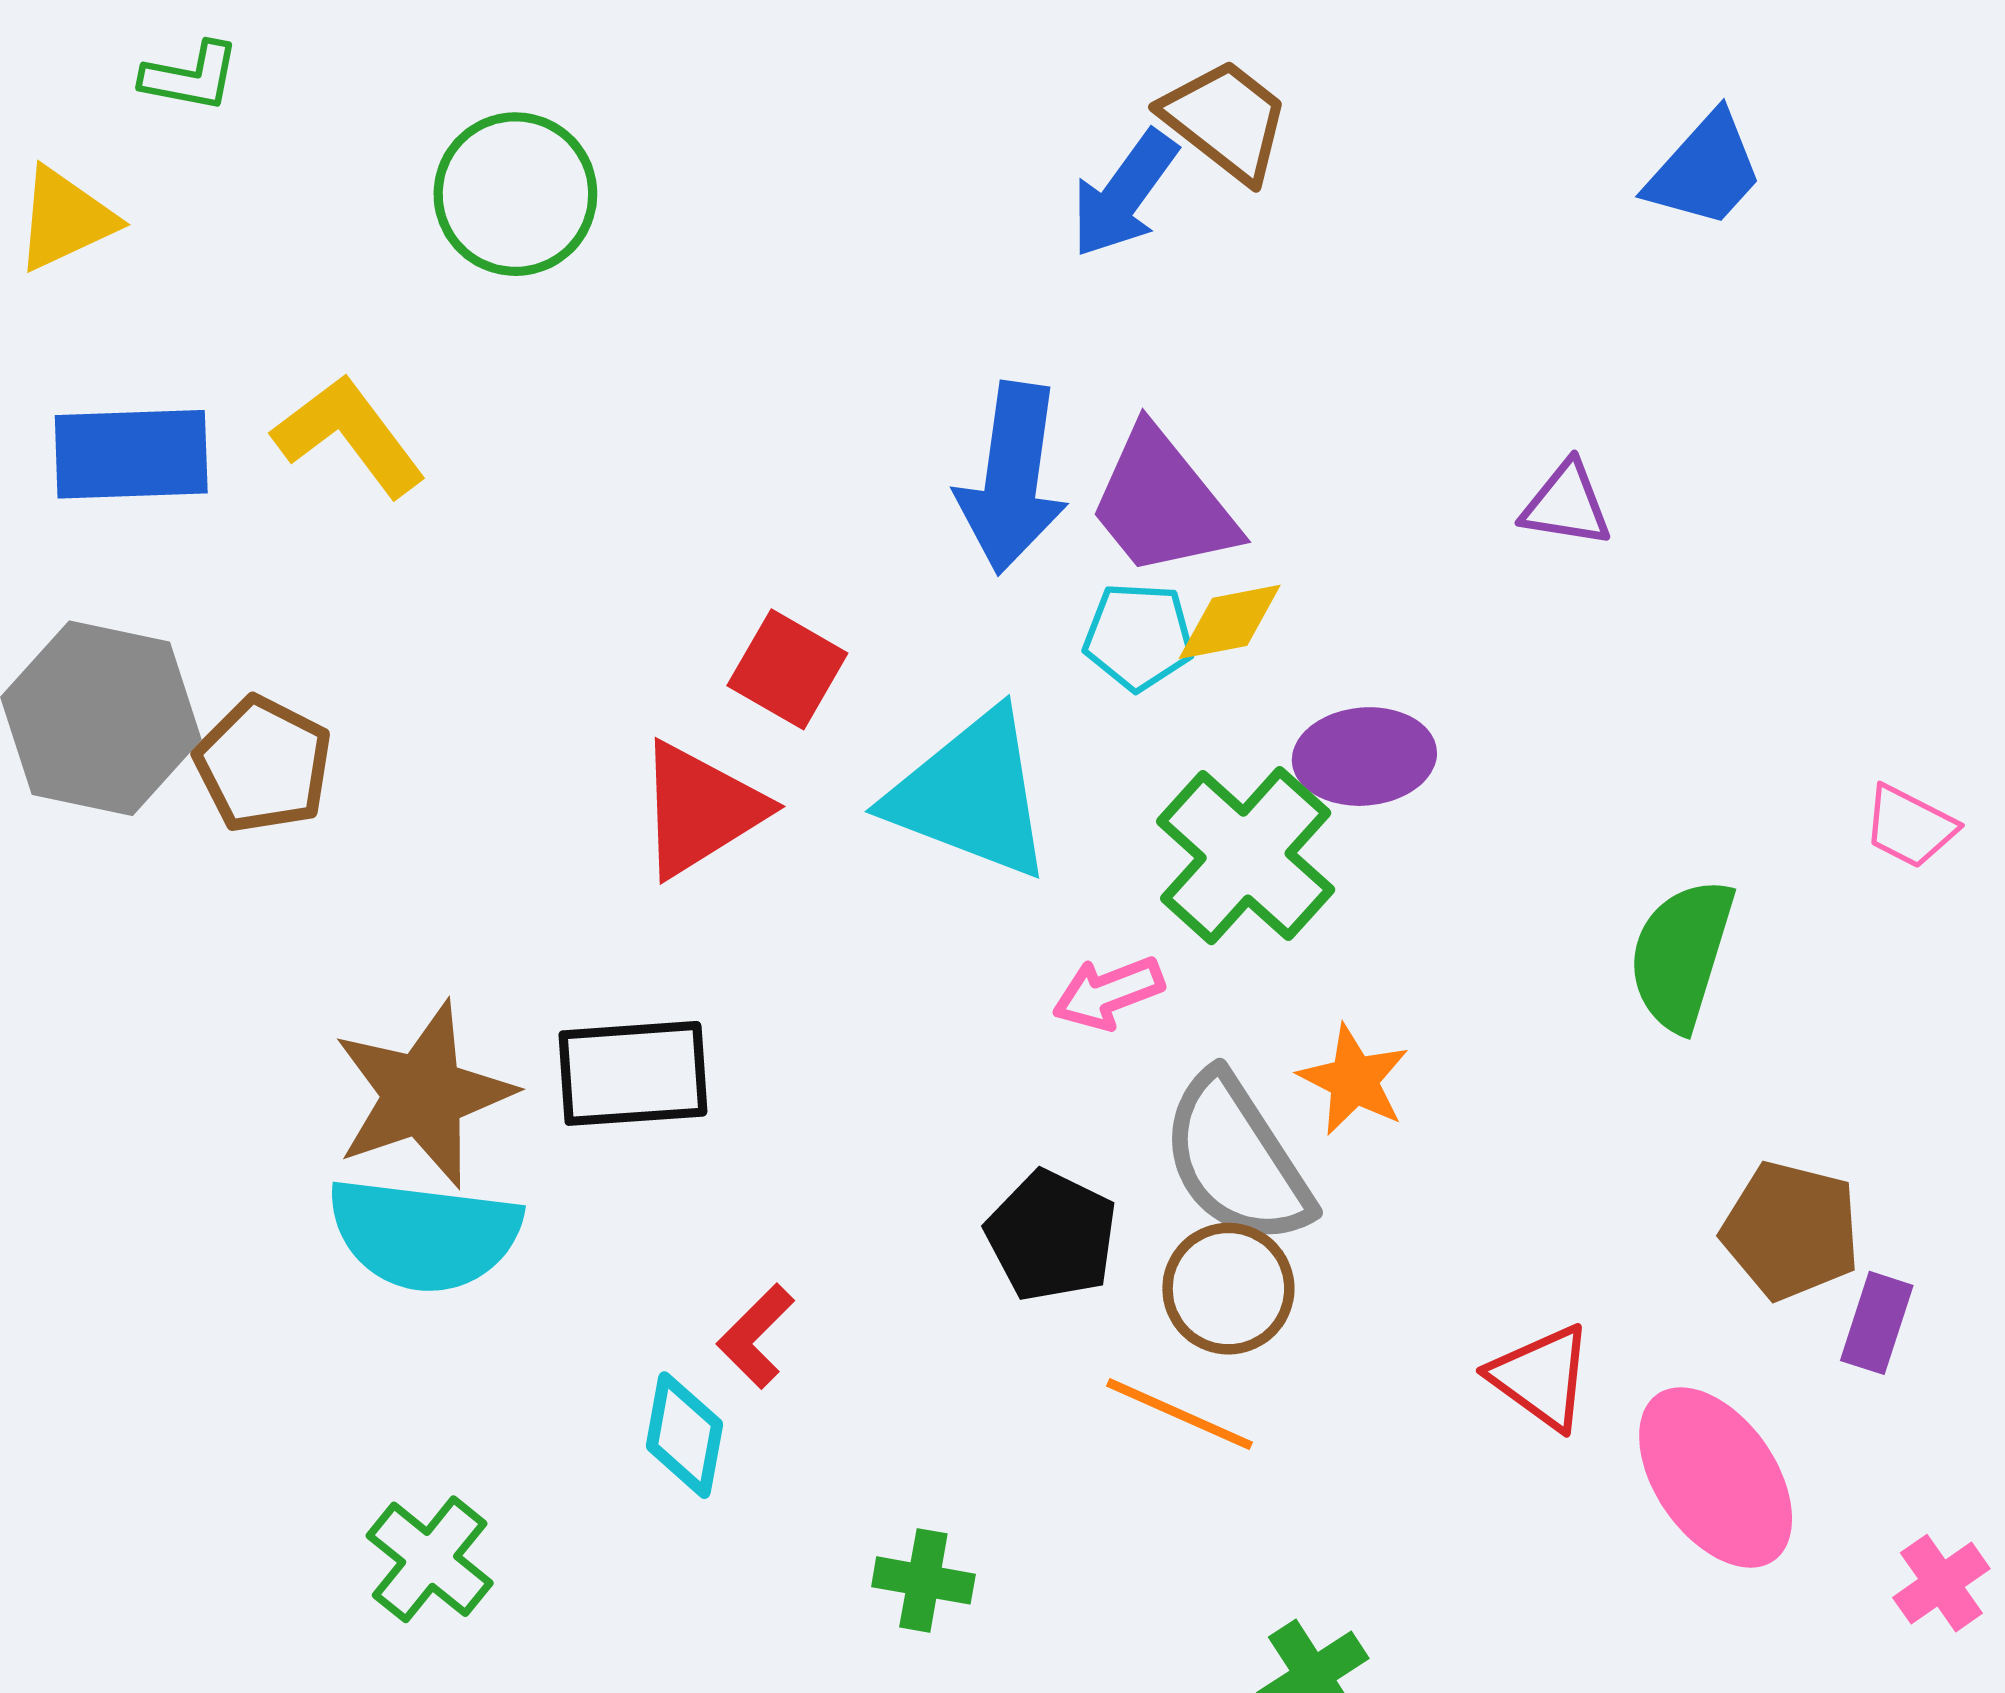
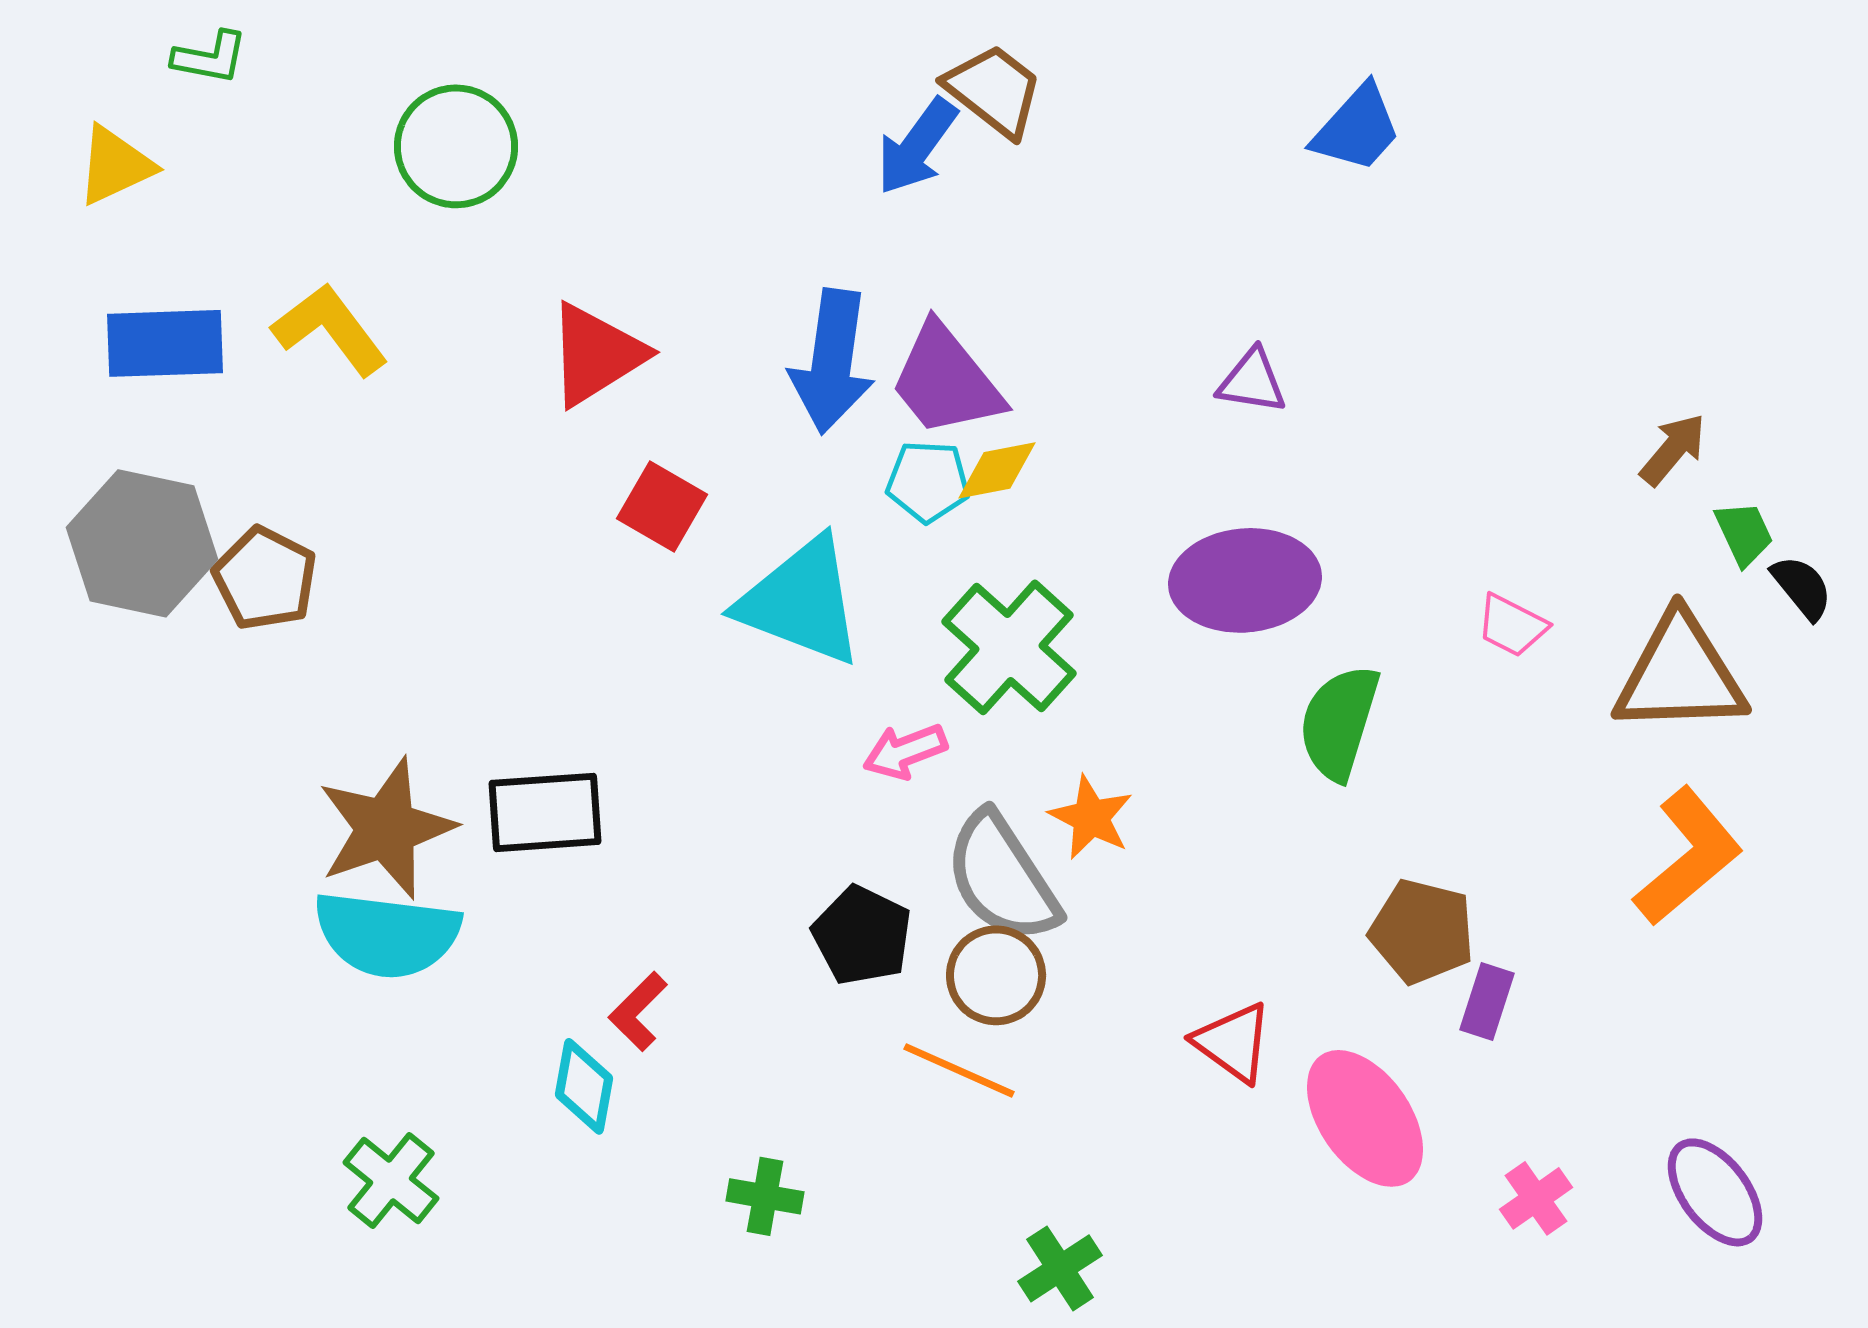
purple ellipse: (1364, 757) -> (1245, 580), moved, size x1.4
red triangle: (700, 809) -> (596, 354), moved

